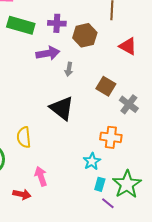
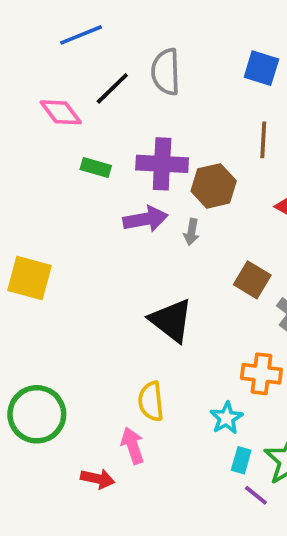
purple cross: (57, 23) -> (162, 164), size x1.5
green rectangle: (21, 25) -> (96, 168), size x0.6
gray arrow: (69, 69) -> (191, 232), moved
yellow semicircle: (24, 137) -> (151, 401), moved

